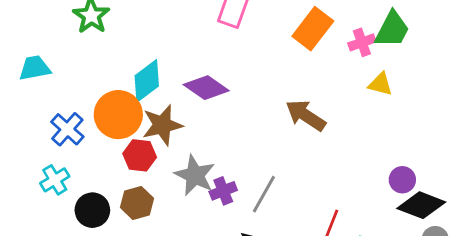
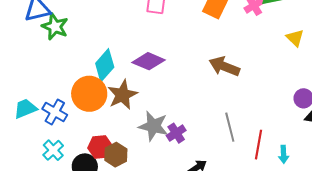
cyan trapezoid: (35, 68) -> (25, 109), moved
yellow triangle: (380, 84) -> (295, 38), moved, turned 42
red hexagon: (140, 155) -> (100, 147), moved
gray line: (264, 194) -> (230, 127), moved, turned -32

